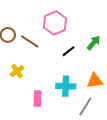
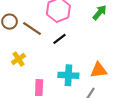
green arrow: (94, 43) -> (100, 12), moved
black line: (68, 51) -> (59, 39), moved

